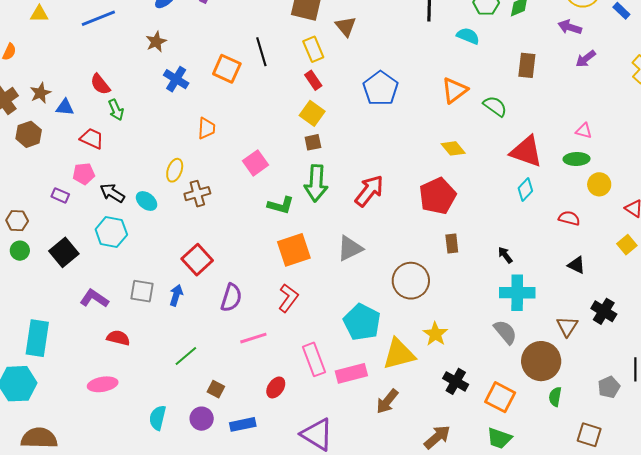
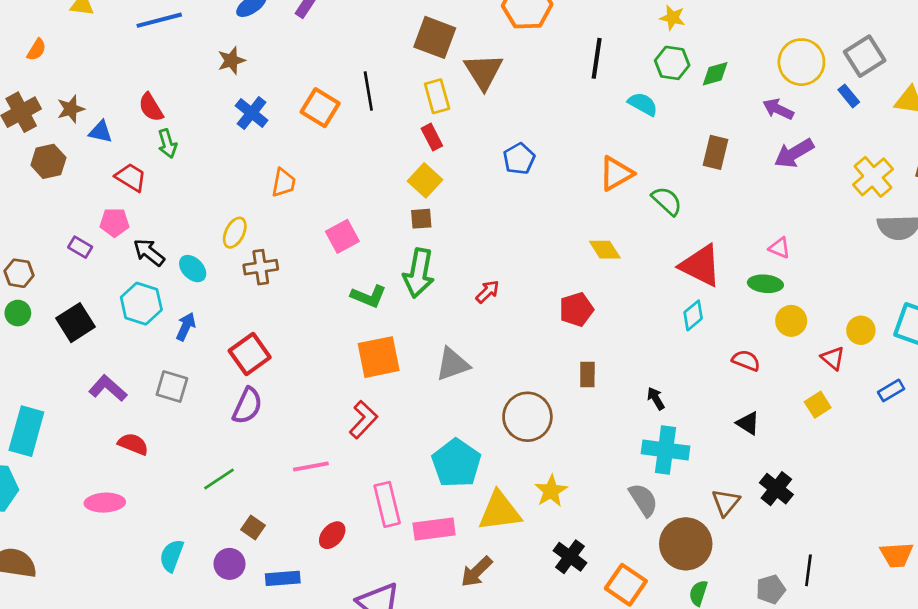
brown triangle: (346, 26) -> (483, 71), size x1.4
purple arrow: (586, 59) -> (794, 153), size x1.4
blue pentagon: (380, 88) -> (519, 159), size x0.7
red arrow: (369, 191) -> (488, 292), size x0.6
red pentagon: (437, 196) -> (576, 310), size x0.7
blue arrow: (176, 295) -> (186, 327), moved
purple semicircle: (231, 298) -> (247, 406), moved

